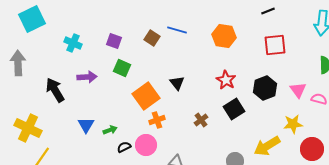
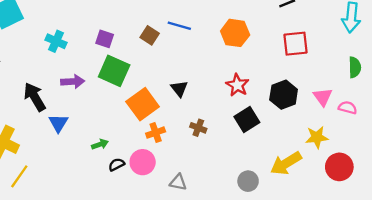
green square: (122, 68) -> (114, 71), size x1.5
brown cross: (201, 120) -> (198, 128), moved, turned -32
blue triangle: (86, 125) -> (58, 123), moved

